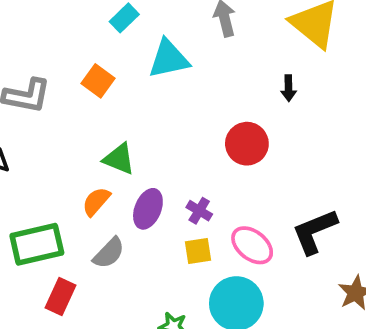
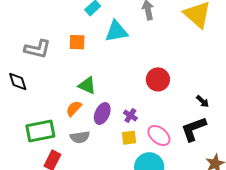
orange square: (98, 81) -> (77, 42), turned -36
black arrow: (289, 88) -> (203, 101), moved, turned -48
gray semicircle: (109, 253) -> (80, 137), turned 36

